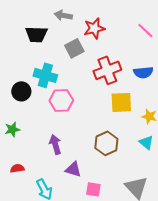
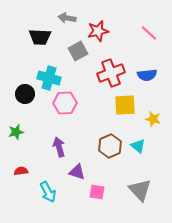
cyan triangle: (146, 142) -> (138, 146), moved

